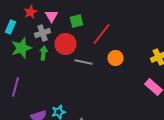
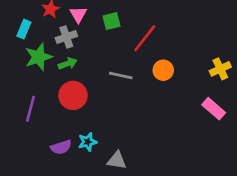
red circle: (66, 44) -> (73, 95), moved
green arrow: (44, 53) -> (68, 64), turned 64

